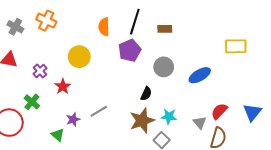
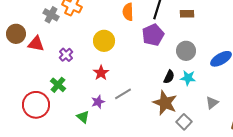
gray cross: (15, 27) -> (51, 15), moved
red star: (63, 87) -> (101, 73), moved
cyan star: (169, 116) -> (188, 78), moved
brown star: (142, 121) -> (165, 103), turned -30
gray triangle: (200, 123) -> (212, 103), moved, turned 32

